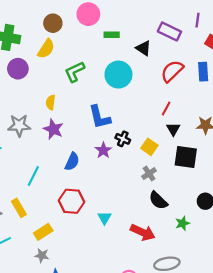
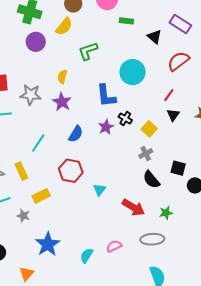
cyan circle: (118, 75) -> (133, 72), moved
black square: (186, 157) -> (178, 168), moved, size x0.7
green star: (183, 223) -> (166, 213), moved
gray star: (42, 255) -> (23, 216), moved

